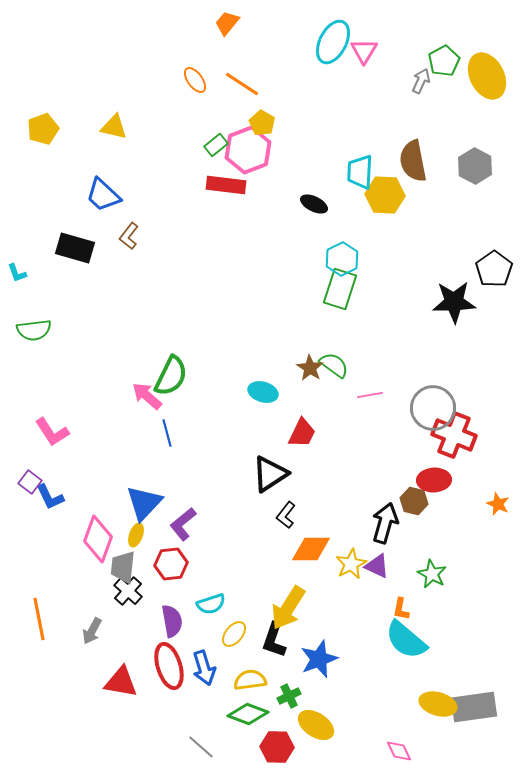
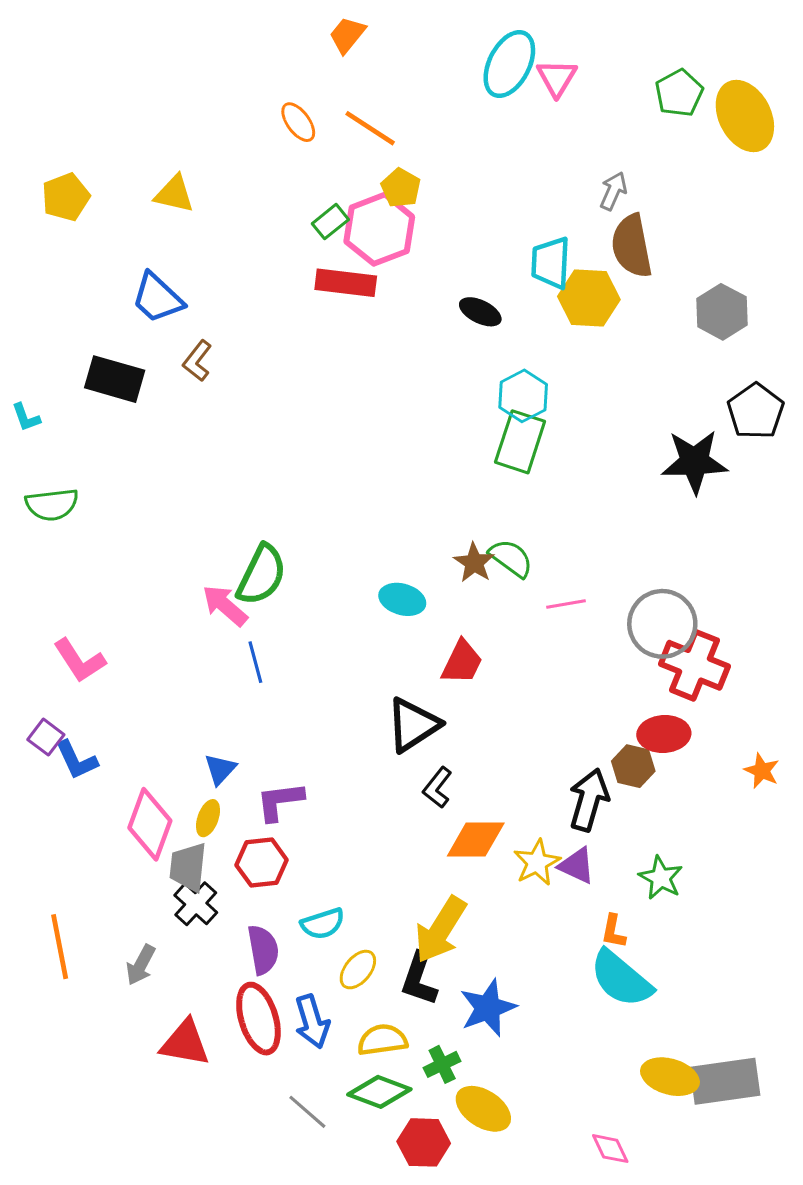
gray arrow: (421, 81) -> (613, 191), moved
gray hexagon: (475, 166) -> (722, 312), moved
blue triangle: (144, 503) -> (220, 769), size x0.6
purple L-shape: (183, 524) -> (280, 801), turned 32
gray line: (201, 747) -> (307, 1112), moved

